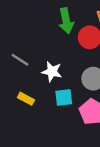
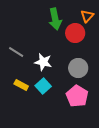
cyan square: (64, 98) -> (43, 86), moved, turned -35

